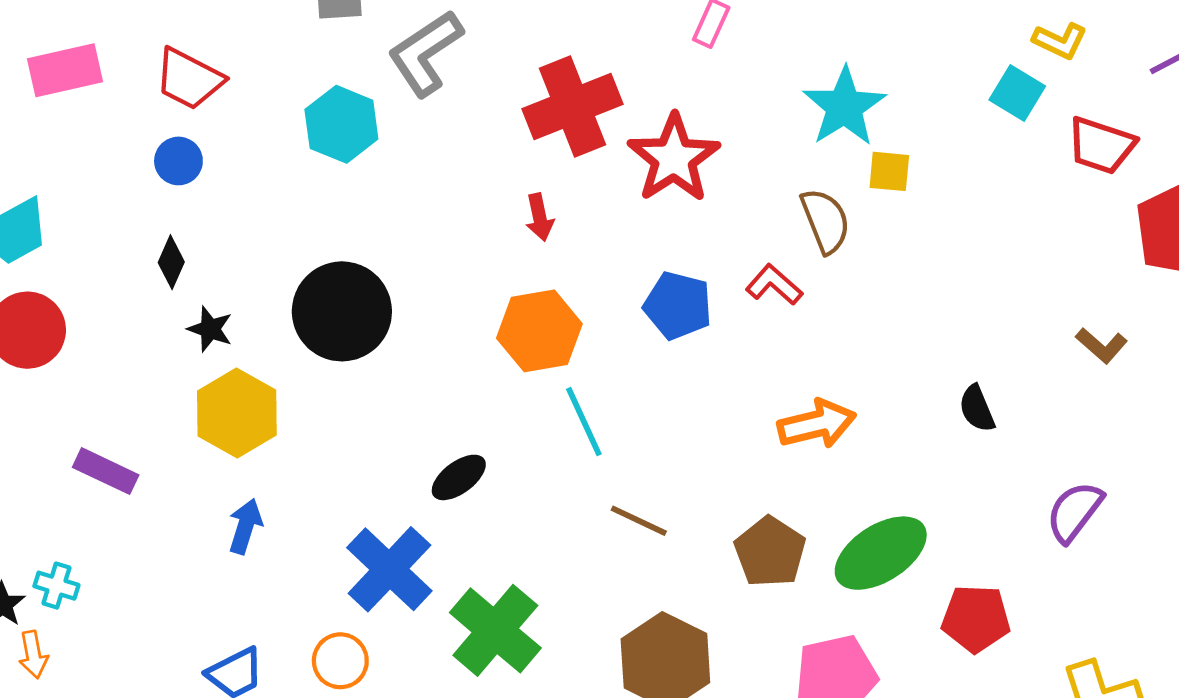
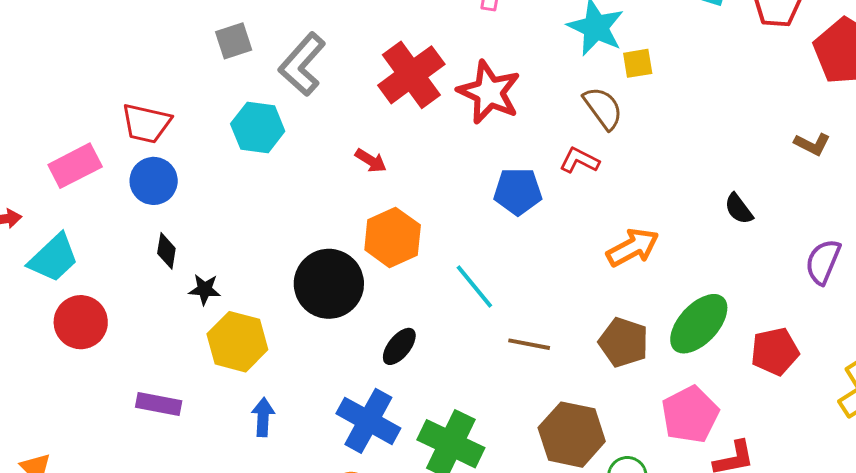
pink rectangle: (65, 70) -> (75, 166), moved
blue circle: (178, 161) -> (154, 181), size x1.4
red arrow: (540, 217) -> (371, 161), moved, turned -32
black circle: (342, 311) -> (329, 284), moved
orange hexagon: (539, 331) -> (393, 237), moved

